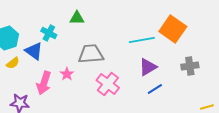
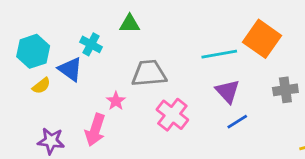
purple triangle: (148, 67) -> (228, 91), turned -42
pink arrow: (44, 83) -> (95, 130), moved

